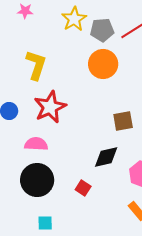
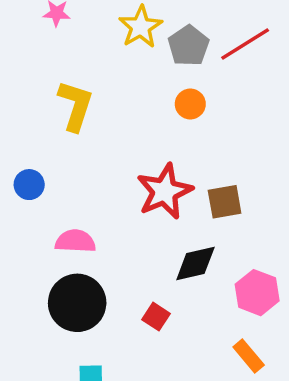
gray pentagon: (102, 30) -> (189, 46), turned -30
orange circle: (103, 64) -> (190, 104), size x0.6
red star: (50, 107) -> (165, 191), moved

